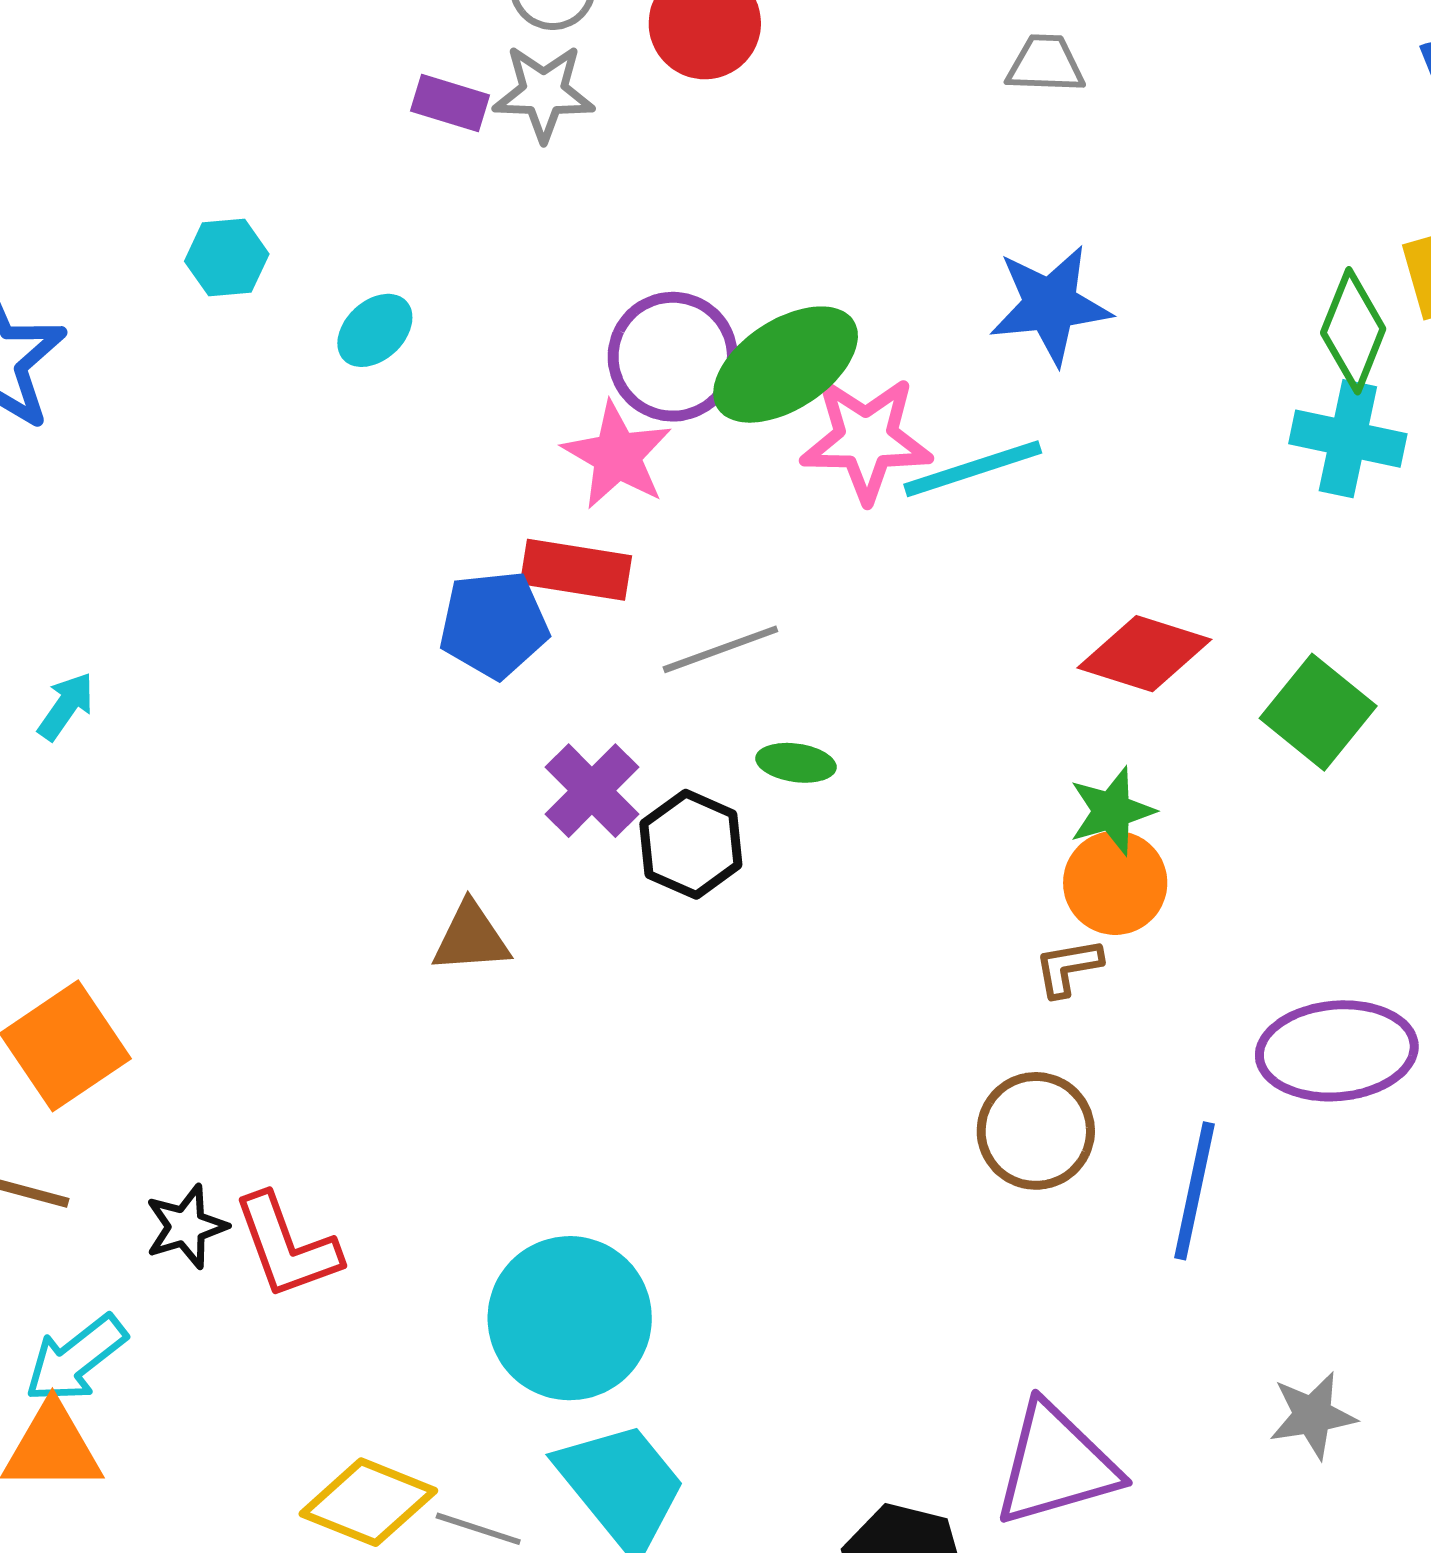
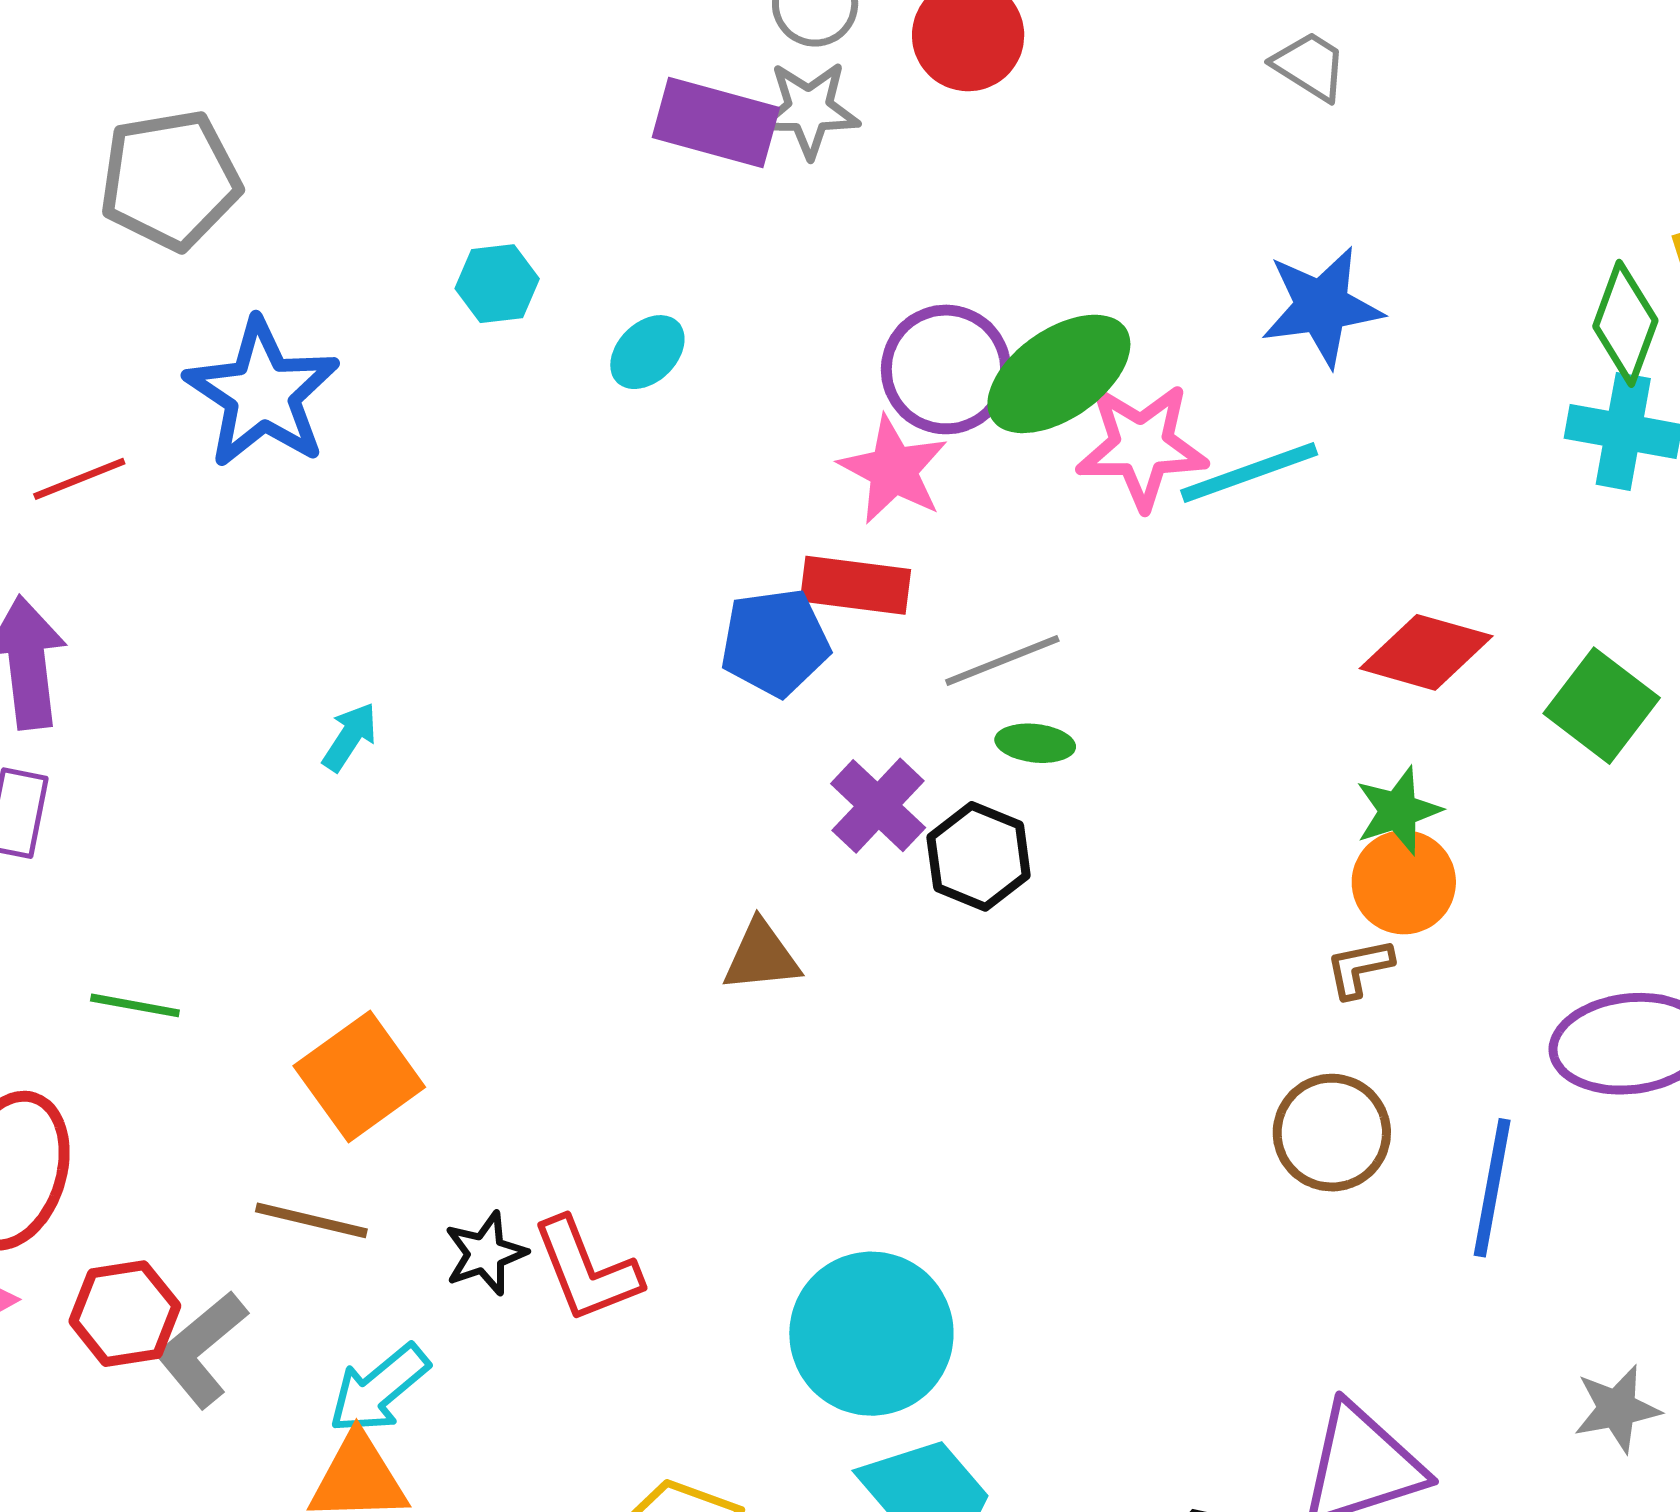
gray trapezoid: (1045, 64) -> (1310, 66), turned 32
purple rectangle: (450, 103) -> (716, 123), size x1.6
green ellipse: (796, 763) -> (1035, 743), moved

